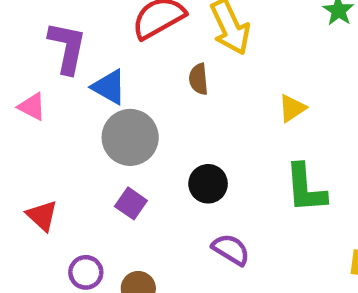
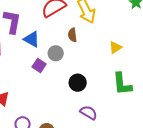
gray circle: (130, 137) -> (56, 53), moved, size x0.6
purple square: (131, 203) -> (39, 65), moved

